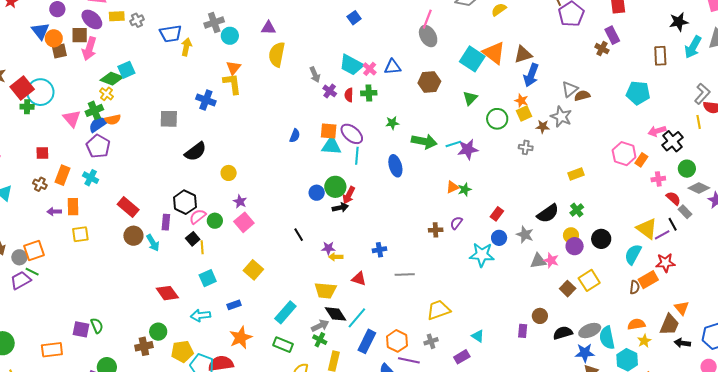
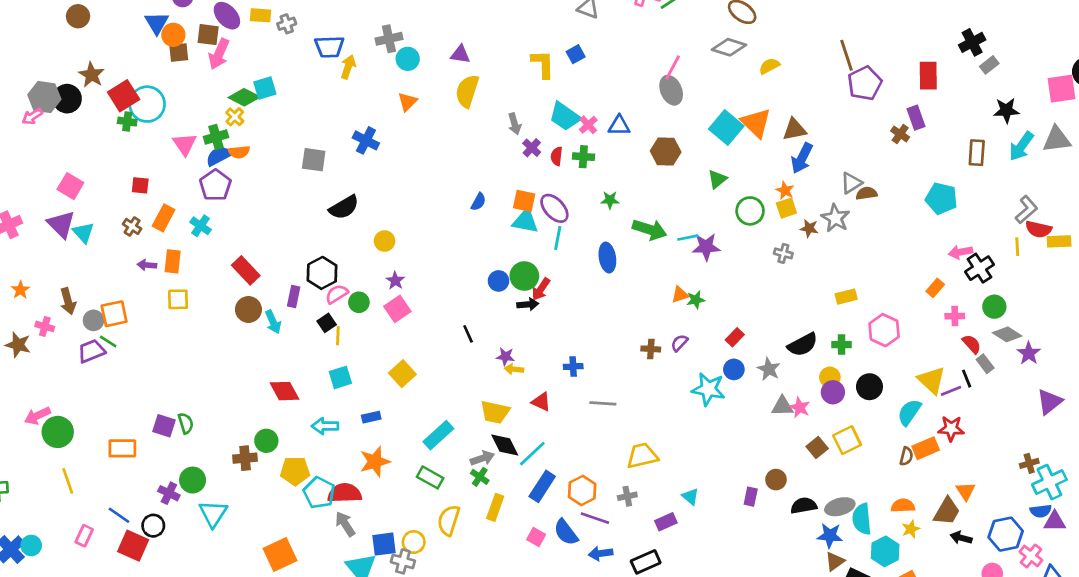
yellow L-shape: (232, 84) -> (543, 64), moved
pink hexagon: (624, 154) -> (884, 330), moved
green cross: (577, 210) -> (842, 345), turned 32

